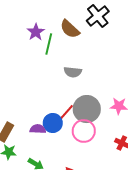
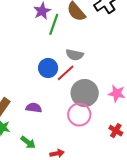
red line: (66, 113) -> (66, 73), moved
blue circle: (53, 123) -> (48, 68), moved

